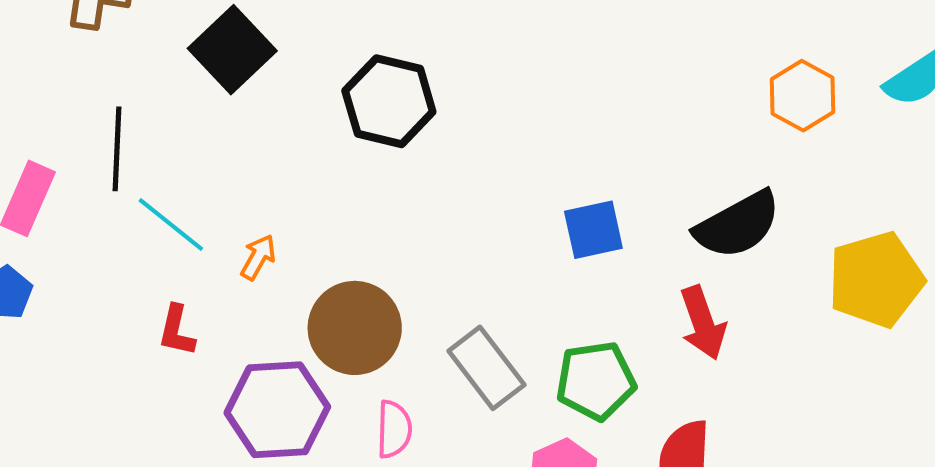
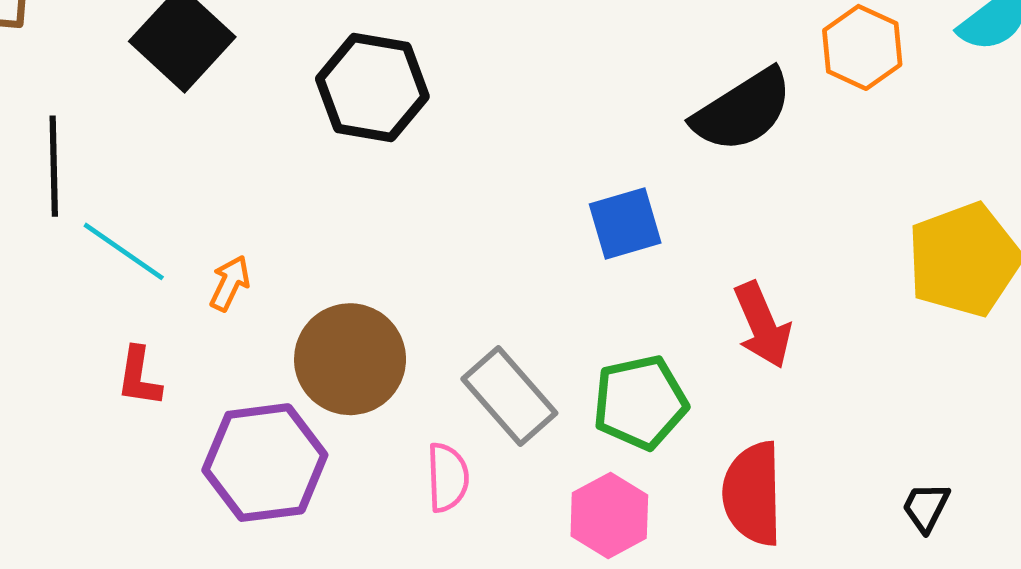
black semicircle: (738, 225) -> (743, 110), moved
pink semicircle: (394, 429) -> (448, 477), moved

